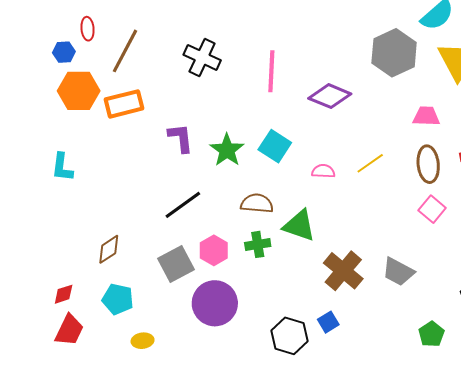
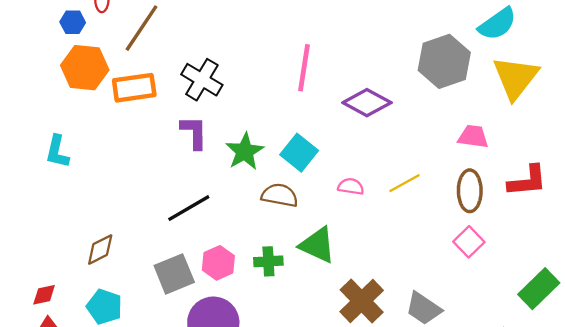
black cross: (202, 57) -> (202, 80), moved
brown semicircle: (257, 203) -> (280, 195), moved

